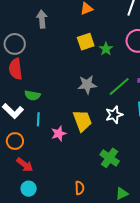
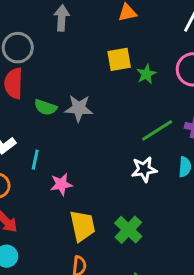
gray star: (87, 85) -> (79, 108), moved
green semicircle: (32, 95) -> (46, 107), moved
yellow trapezoid: (82, 121) -> (82, 226), moved

